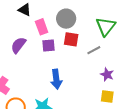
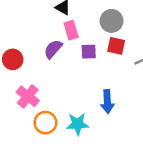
pink rectangle: (42, 27) -> (71, 30), moved
blue arrow: (56, 79) -> (107, 102), moved

